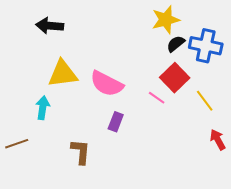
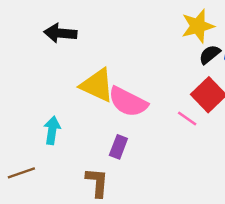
yellow triangle: (63, 74) -> (97, 85), moved, turned 32
purple rectangle: (116, 122) -> (118, 147), moved

